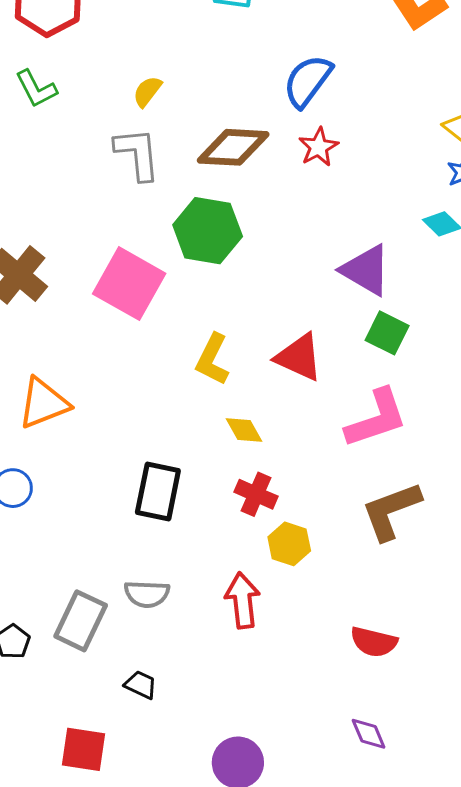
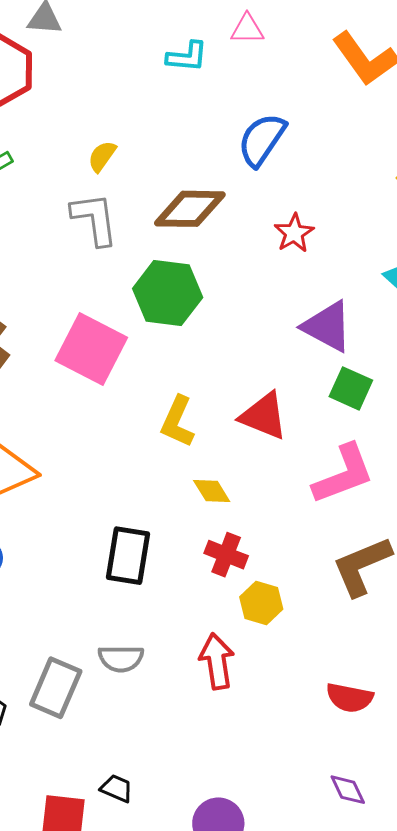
red star: (318, 147) -> (294, 233), moved
black trapezoid: (141, 685) -> (117, 788), moved

